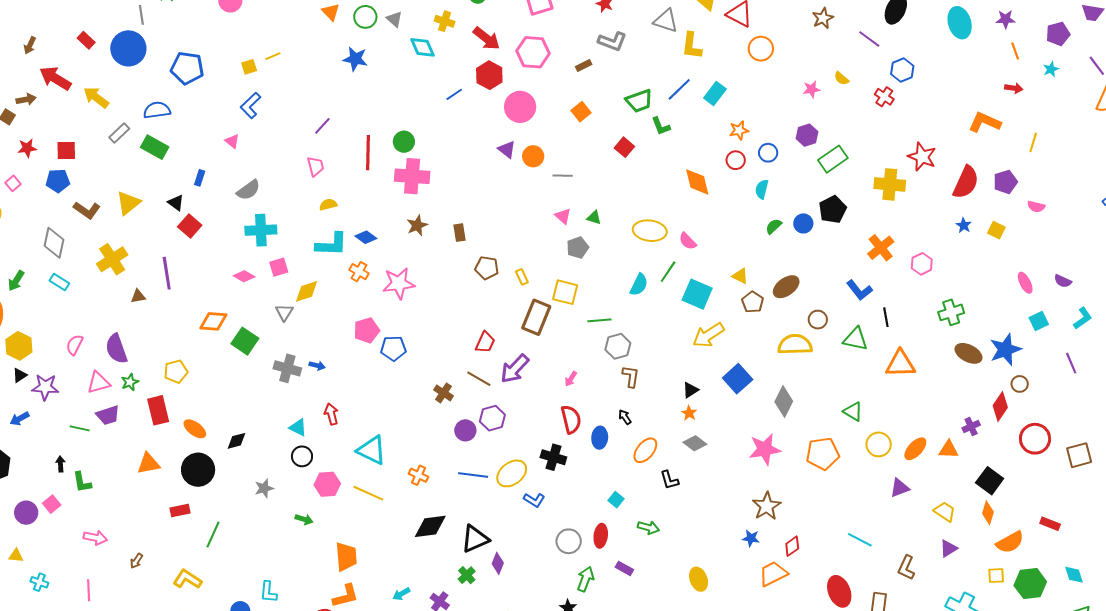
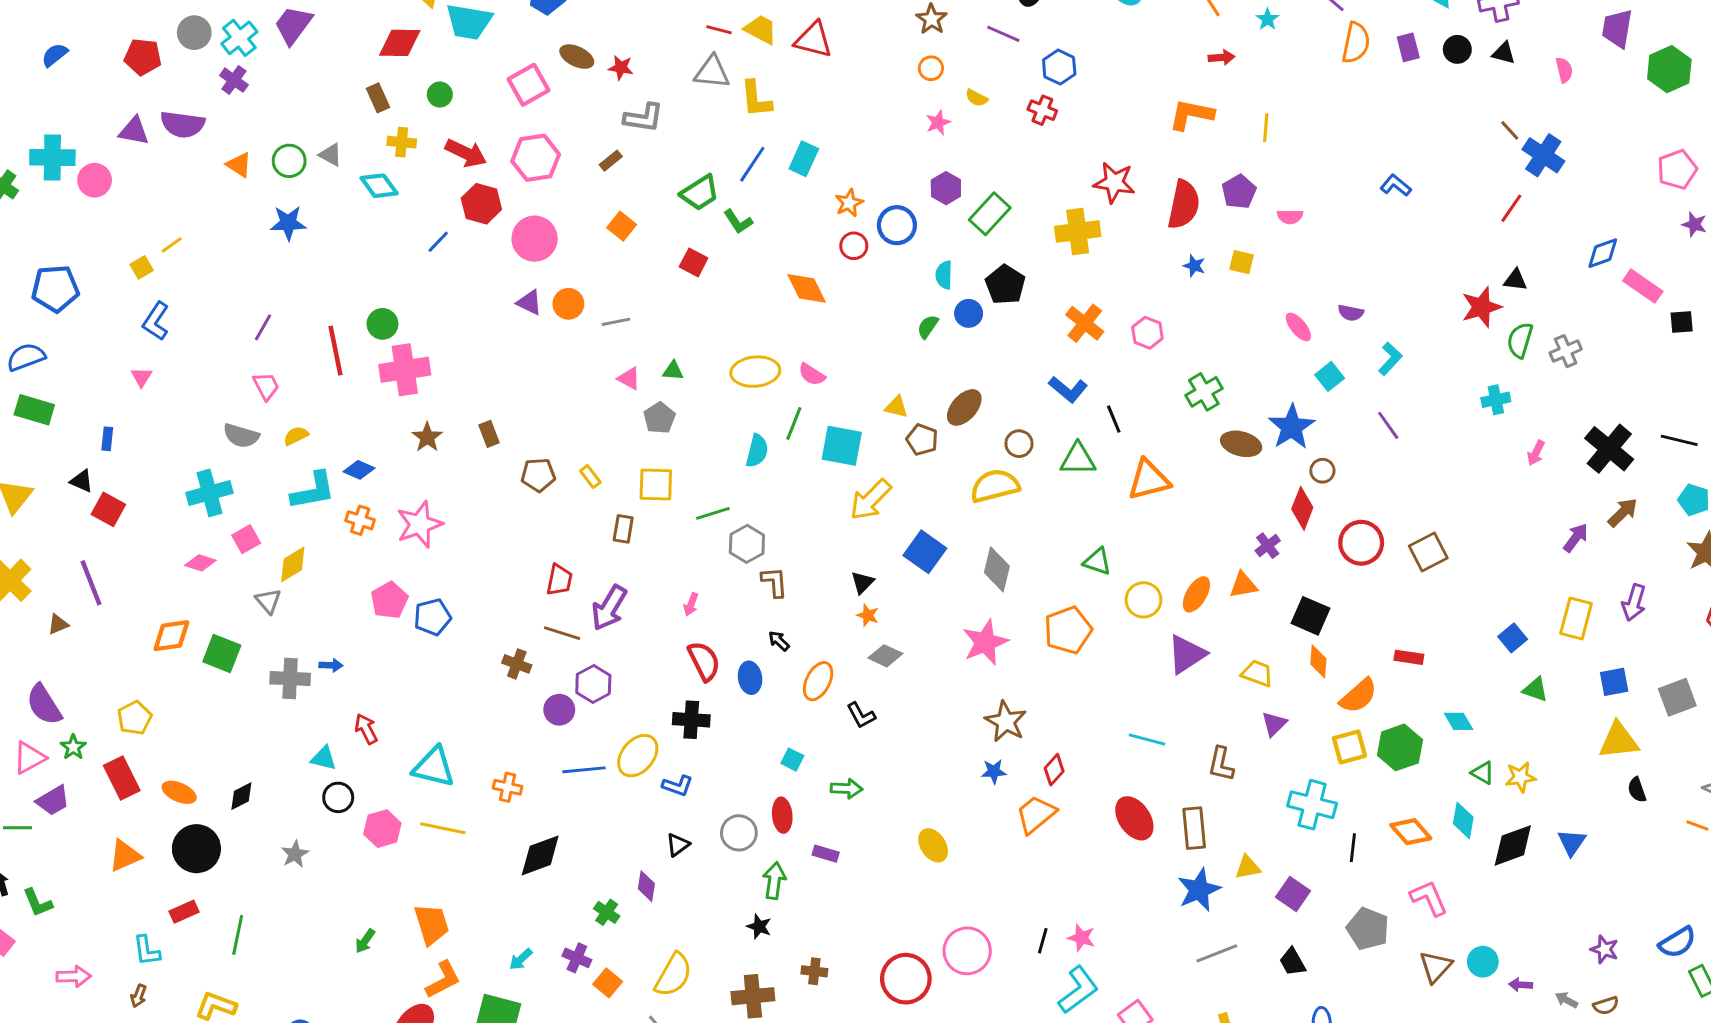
orange circle: (761, 49) -> (931, 68), moved, size x0.7
pink triangle: (232, 141) -> (141, 377), turned 35
blue circle: (768, 153) -> (897, 225), size x1.4
cyan semicircle: (762, 189) -> (944, 275), moved
gray semicircle: (248, 190) -> (241, 436), moved, turned 65
brown rectangle: (536, 317) -> (623, 529), size x0.6
purple triangle: (900, 488) -> (1187, 654), size x1.4
green arrow: (304, 519) -> (365, 941), moved, turned 120
black triangle: (475, 539) -> (678, 845), moved, size x0.6
yellow square: (996, 576) -> (1349, 747), size x1.4
cyan L-shape: (268, 592) -> (147, 951), moved

